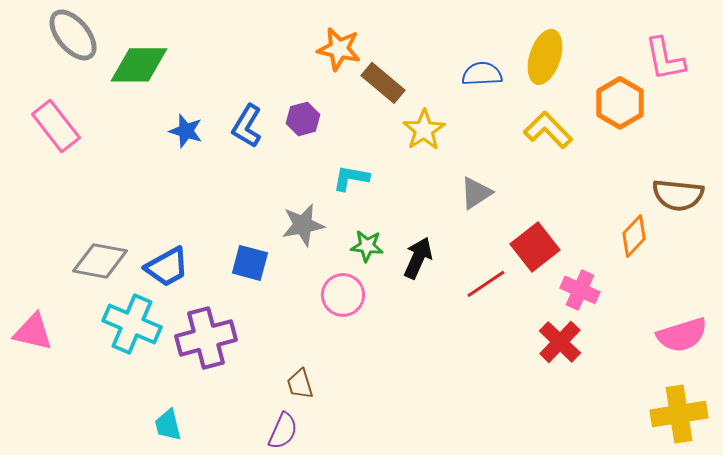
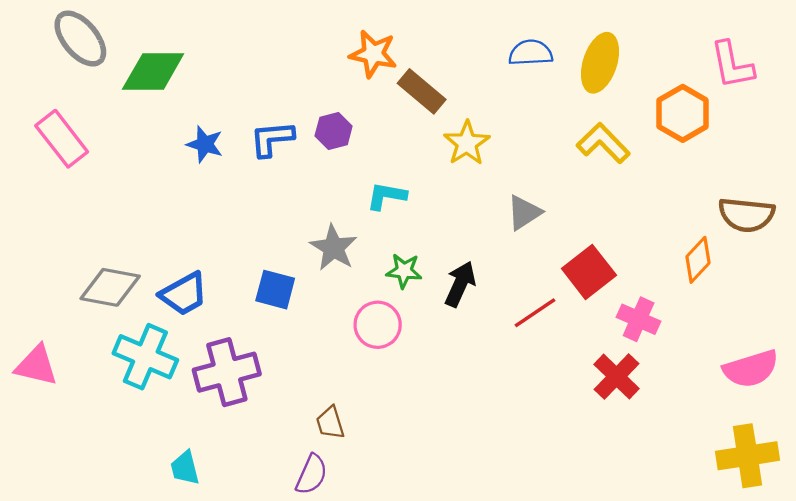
blue semicircle: (482, 74) -> (531, 53), moved
blue L-shape: (247, 126) -> (272, 139), turned 54
gray star: (303, 225) -> (334, 248), turned -30

